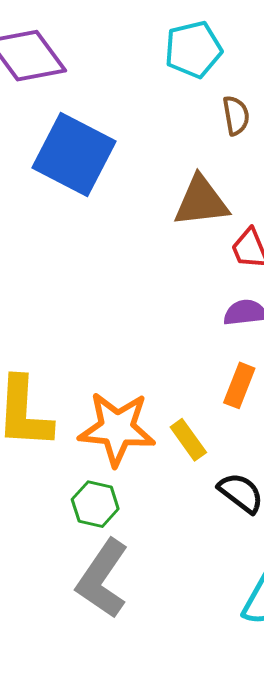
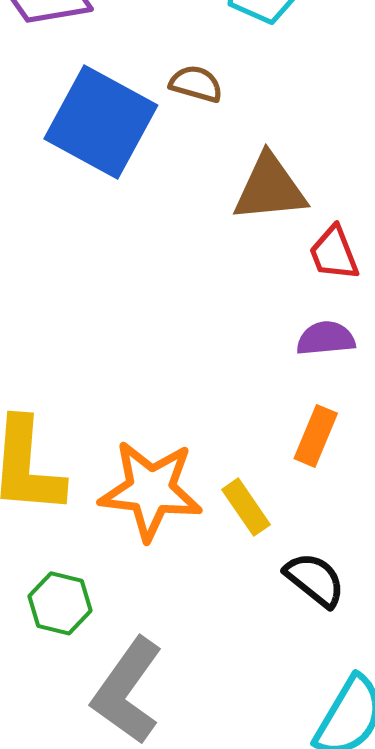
brown semicircle: (236, 116) -> (196, 84), moved, turned -66
green hexagon: (95, 504) -> (60, 603), moved

